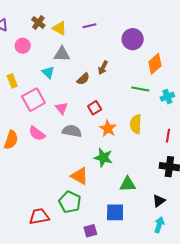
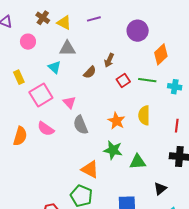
cyan cross: (167, 97) -> (175, 87), turned 32
red square: (95, 108) -> (123, 80), moved
gray semicircle: (72, 131) -> (81, 125), turned -120
green triangle: (128, 184) -> (138, 162), moved
black triangle: (159, 201) -> (160, 189), moved

